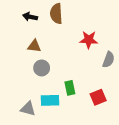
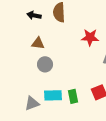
green rectangle: (70, 88) -> (73, 96), moved
gray triangle: (28, 109) -> (32, 103), turned -35

